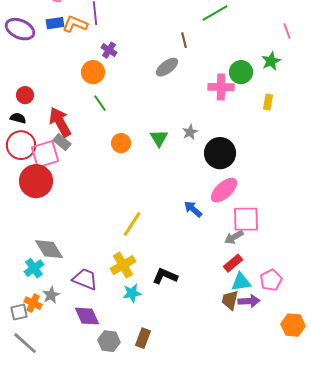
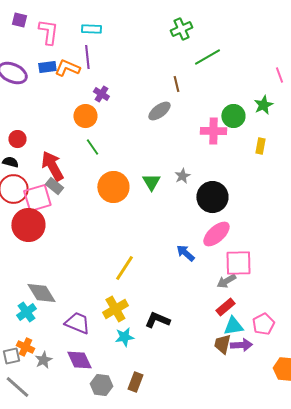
orange circle: (121, 143) -> (113, 187), size x1.6
gray star: (51, 295) -> (43, 360), moved

